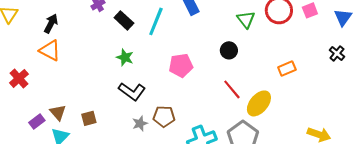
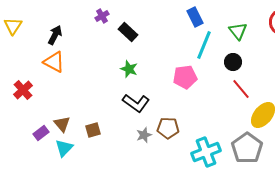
green triangle: (246, 19) -> (238, 31), moved
cyan line: (156, 21) -> (204, 45), moved
red line: (232, 89) -> (241, 89), moved

